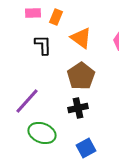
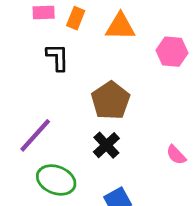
orange triangle: (81, 38) -> (120, 26), moved, turned -35
black cross: (78, 108) -> (106, 145), turned -30

